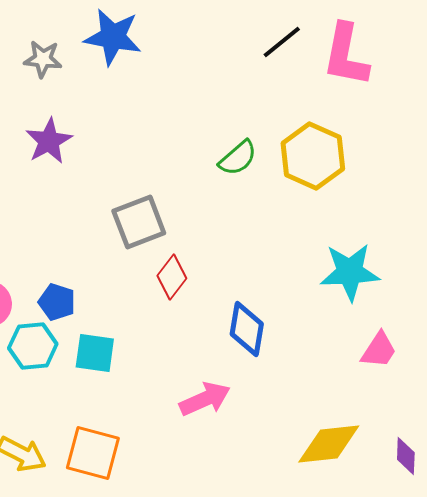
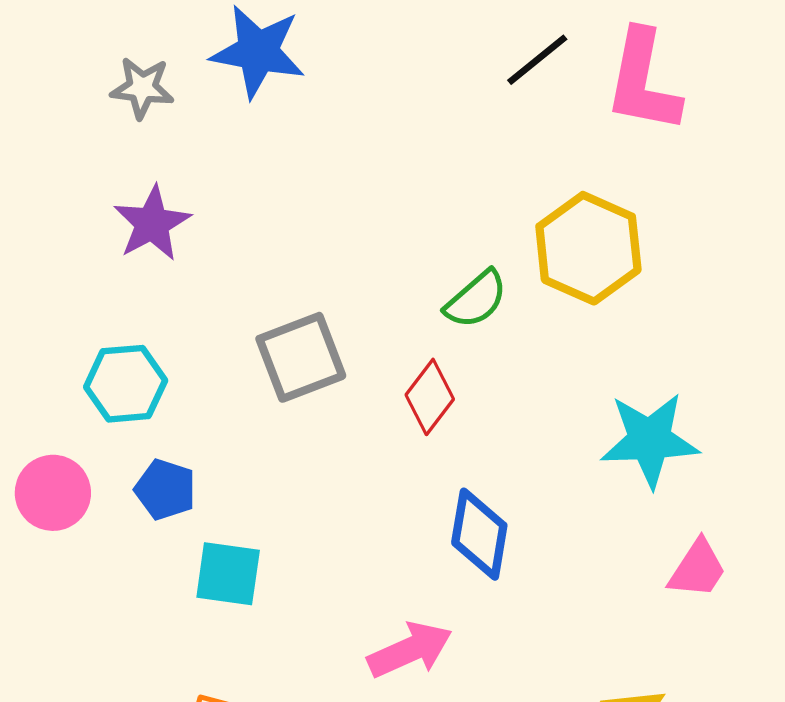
green semicircle: (238, 158) -> (476, 299), moved
red diamond: (172, 277) -> (430, 397), moved
cyan hexagon: (33, 346) -> (126, 384), moved

